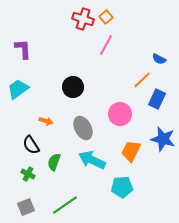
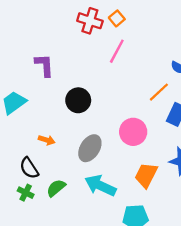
purple L-shape: (23, 49) -> (44, 65), moved
gray ellipse: (83, 128) -> (90, 148), turned 60
green semicircle: (54, 162) -> (56, 188), turned 30
green cross: (28, 174) -> (26, 193), moved

